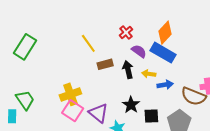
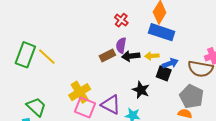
yellow line: (88, 43) -> (47, 57), moved
purple semicircle: (139, 51) -> (121, 45), moved, turned -105
black arrow: (128, 70) -> (131, 56), turned -72
black square: (151, 116) -> (164, 73), moved, turned 35

